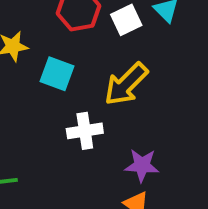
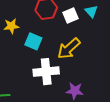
white cross: (85, 131) -> (46, 72), size x1.4

